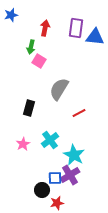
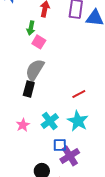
gray semicircle: (59, 89) -> (35, 70), moved
cyan star: (74, 155) -> (78, 121), moved
blue square: (55, 178) -> (60, 145), moved

